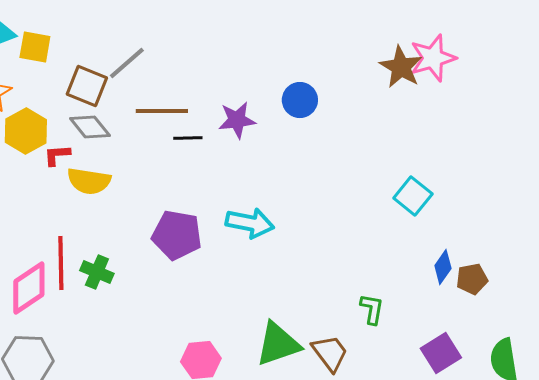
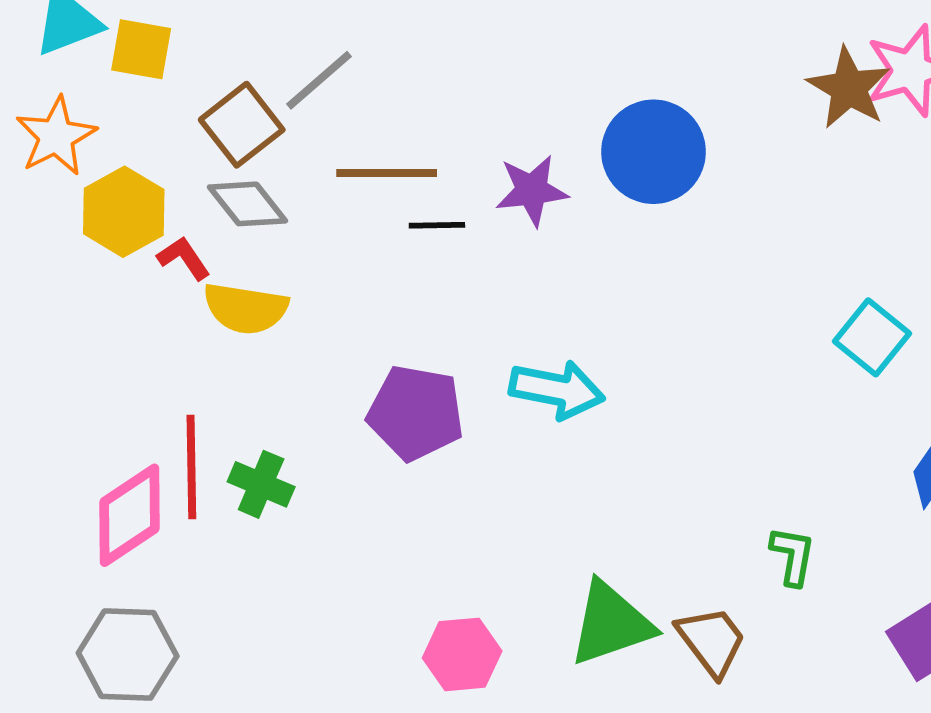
brown square: (87, 86) -> (242, 125), turned 30
blue circle: (300, 100) -> (654, 152), size x1.5
red L-shape: (57, 155) -> (184, 258), turned 60

